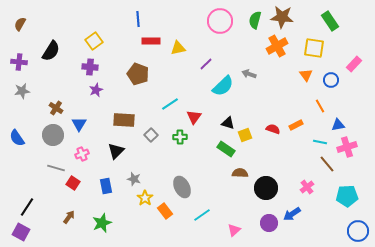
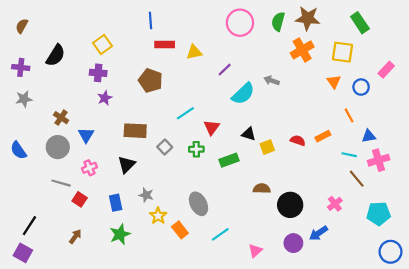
green rectangle: (226, 149) -> (229, 160), moved, turned -54
green star: (102, 223) -> (120, 234), moved

